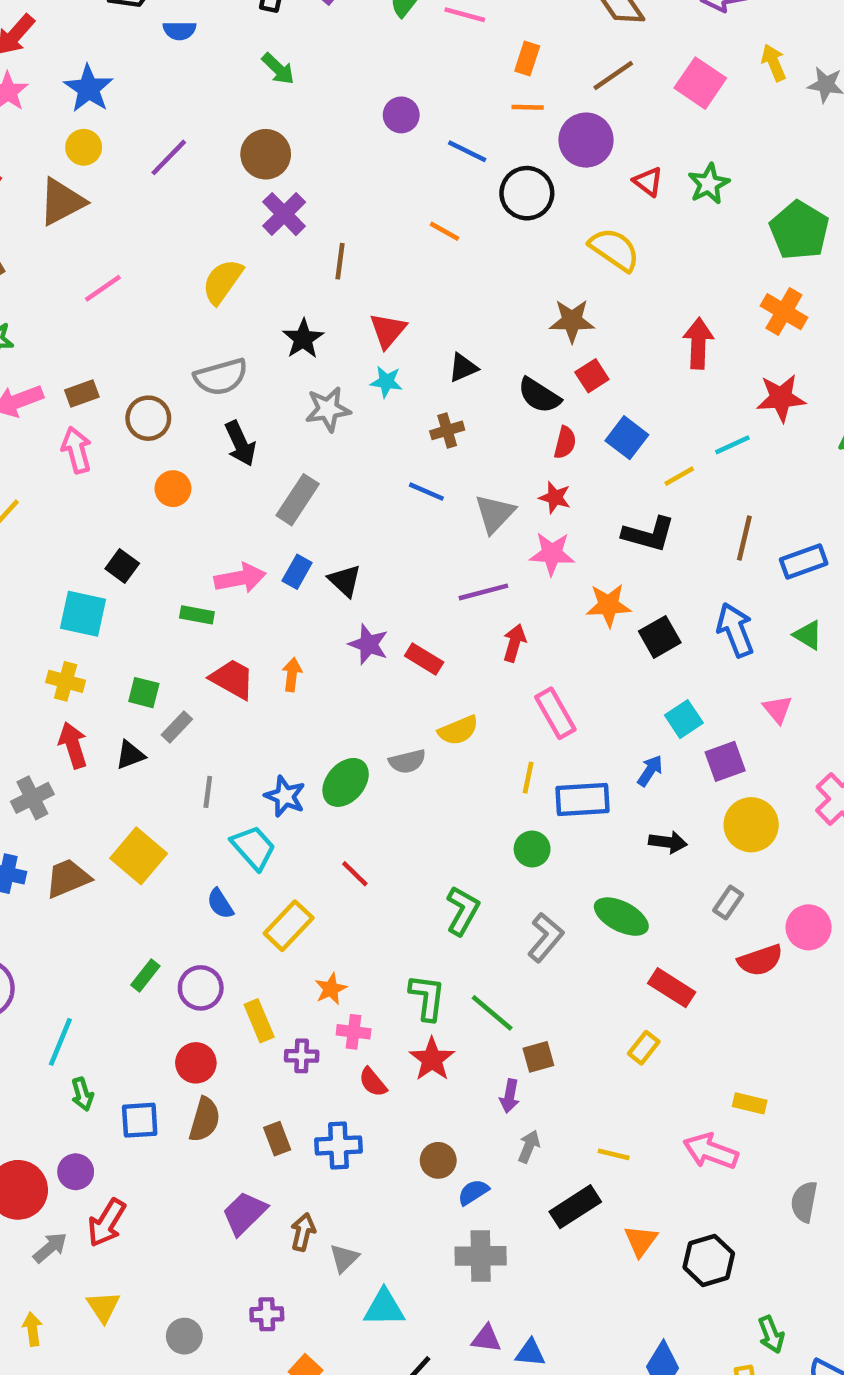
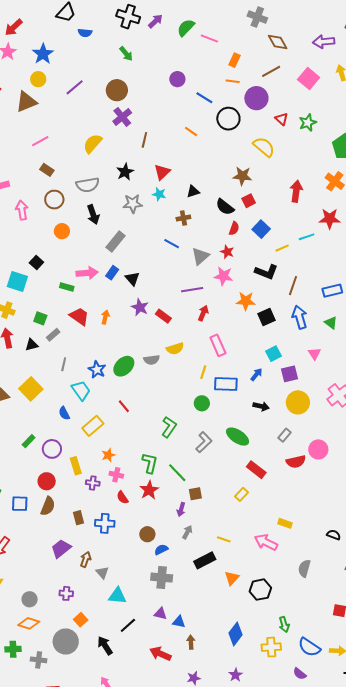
brown rectangle: (82, 394) -> (47, 170), moved, turned 48
brown line: (744, 538) -> (293, 286), moved
gray triangle: (344, 1258) -> (102, 573), turned -32

